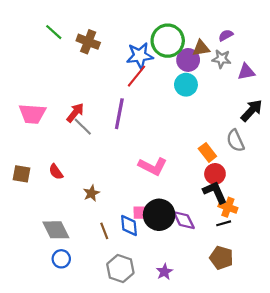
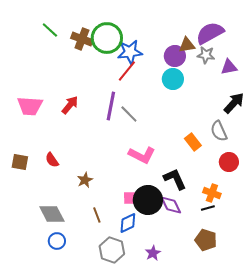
purple semicircle: (226, 35) -> (210, 33), size x2.0
green circle: (168, 41) -> (107, 38), moved
gray line: (83, 127) -> (129, 114), moved
red circle: (215, 174) -> (229, 162), moved
black L-shape: (215, 192) -> (175, 179), moved
blue diamond: (129, 226) -> (128, 223), moved, turned 70

